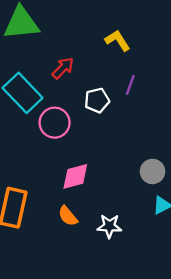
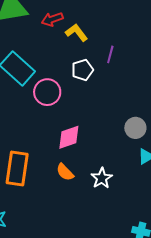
yellow L-shape: (118, 40) -> (76, 33), moved
red arrow: (63, 68) -> (52, 19), moved, turned -150
white star: (109, 226) -> (102, 178), turned -30

